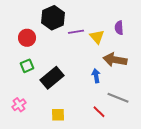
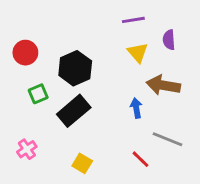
black hexagon: (53, 18) -> (75, 68), moved
purple line: (76, 32) -> (133, 20), moved
red circle: (27, 38) -> (25, 53), moved
yellow square: (58, 115) -> (82, 163), turned 32

